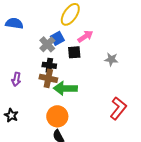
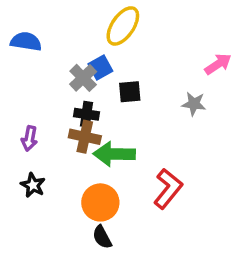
pink arrow: (85, 36) -> (218, 64), moved
red L-shape: (118, 108) -> (168, 189), moved
black star: (11, 115) -> (33, 185), moved

